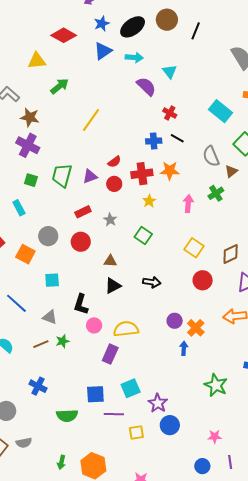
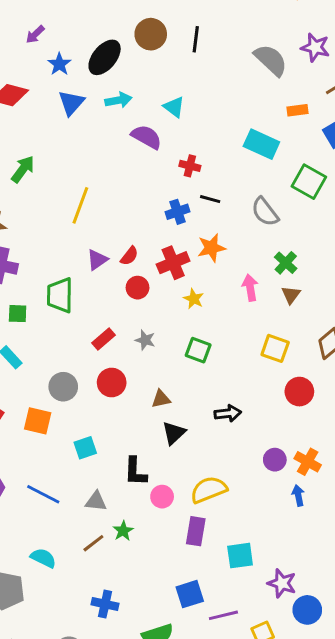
brown triangle: (231, 171) -> (291, 295), moved
purple triangle: (90, 176) -> (97, 260), moved
cyan square: (131, 388) -> (240, 556), moved, turned 30

